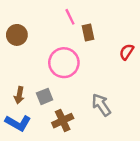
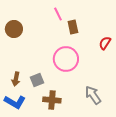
pink circle: (64, 63) -> (66, 59), moved
gray arrow: (101, 105) -> (93, 95), moved
brown cross: (63, 121) -> (52, 100), turned 30

